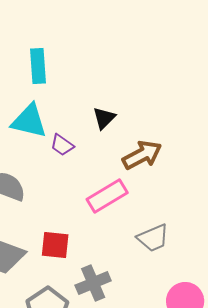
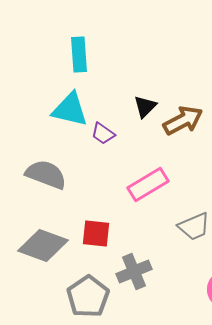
brown arrow: (142, 155) -> (183, 120), moved

